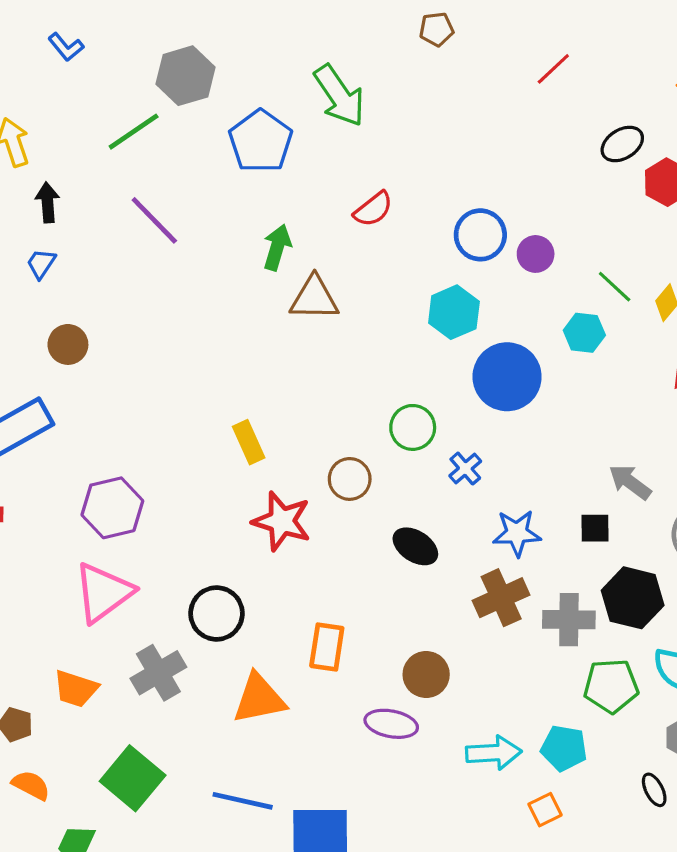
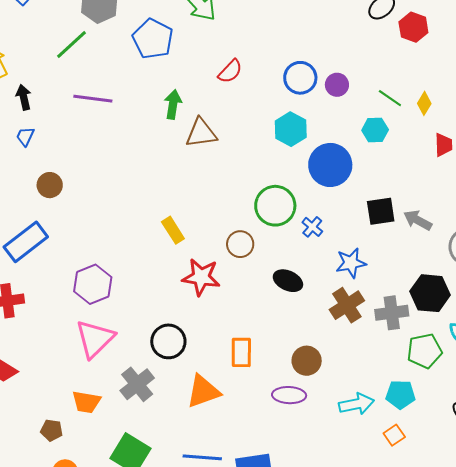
purple line: (154, 220) -> (93, 99), turned -30
green circle: (413, 427) -> (275, 206), size x1.4
black square: (595, 528) -> (381, 211), moved, size x1.4

